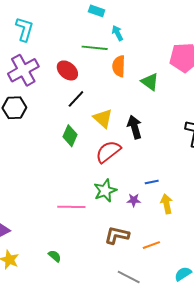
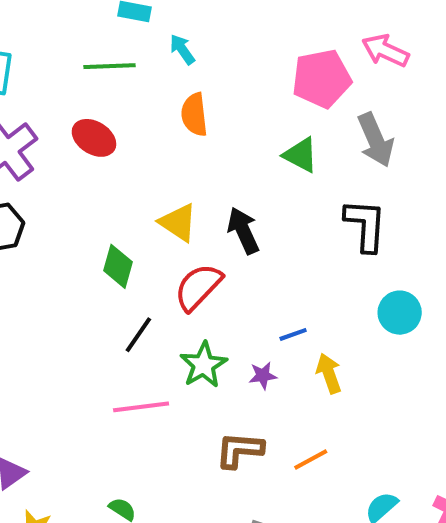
green line: (95, 48) -> (109, 66), moved
green triangle: (150, 82) -> (301, 155), moved
black line: (76, 99) -> (138, 335), moved

